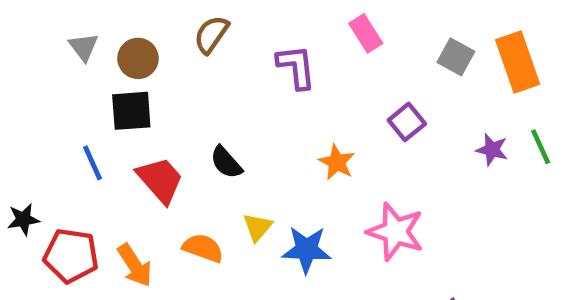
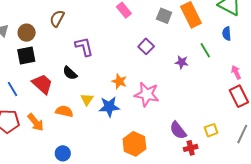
purple L-shape: (296, 67) -> (84, 47), moved
purple star: (492, 150) -> (182, 62), moved
orange star: (337, 162) -> (119, 81), moved
blue line: (93, 163) -> (12, 89), moved

